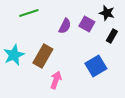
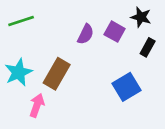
green line: (29, 13) -> (21, 21), moved
pink arrow: (56, 80) -> (37, 105), moved

